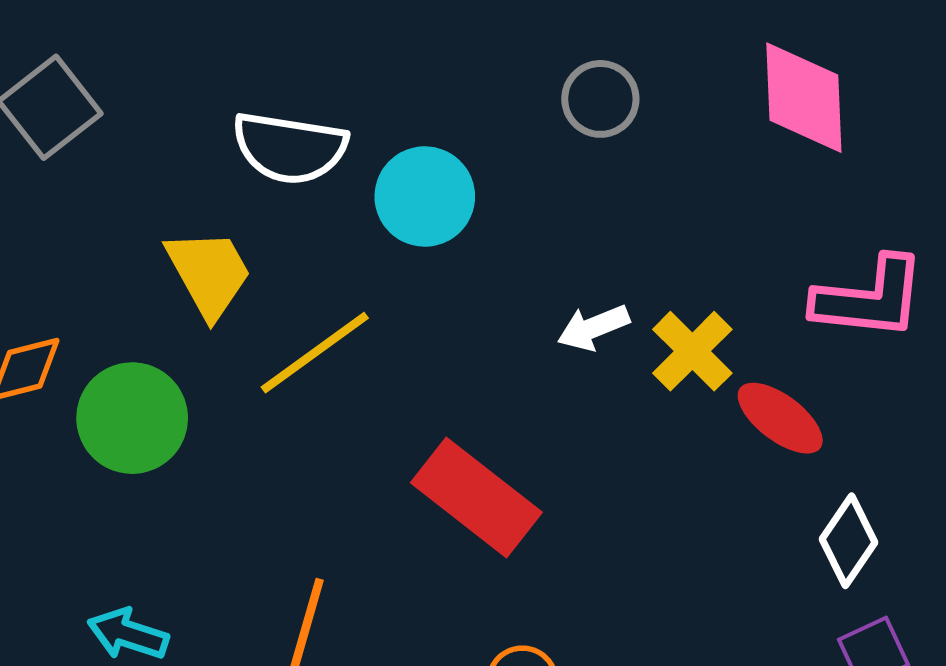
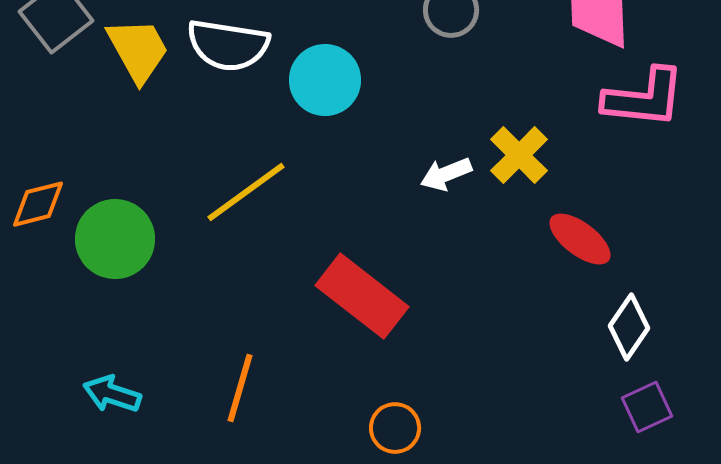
yellow trapezoid: (209, 273) -> (138, 50), moved
pink L-shape: (869, 298) -> (644, 98), moved
yellow cross: (692, 351) -> (519, 155), moved

